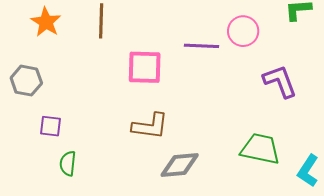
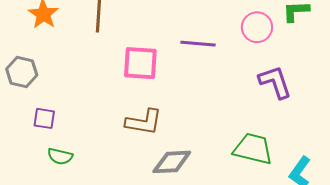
pink circle: (243, 31) -> (257, 27), moved
green semicircle: (68, 163) -> (60, 156), turned -85

